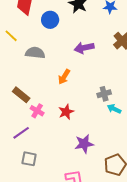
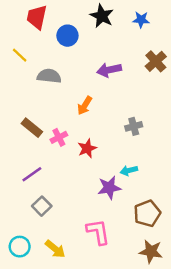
cyan arrow: (114, 109) -> (129, 171), moved, turned -40
pink cross: (37, 111) -> (59, 137), moved, turned 32
gray square: (29, 159) -> (42, 206), turned 35

